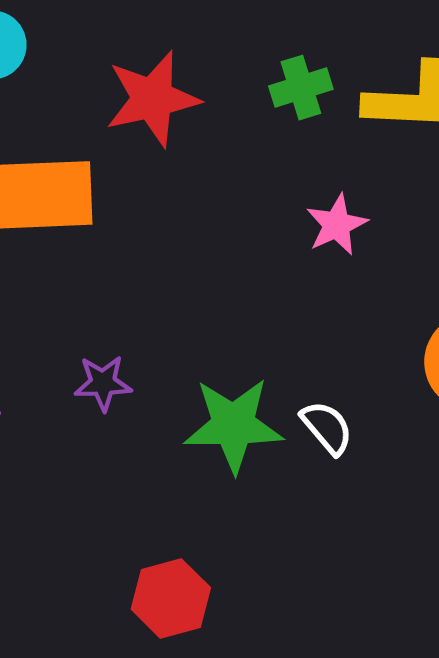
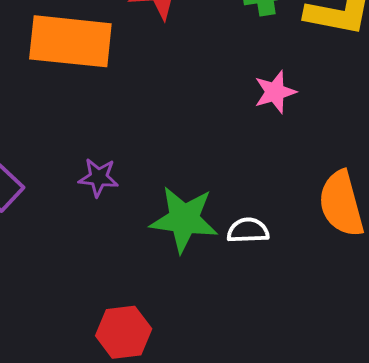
white semicircle: (327, 428) -> (248, 230), turned -60

